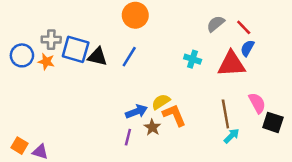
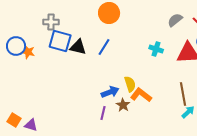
gray cross: (51, 40) -> (51, 22), moved
orange star: (46, 62) -> (28, 52), moved
yellow semicircle: (161, 102) -> (130, 84), turned 105
orange L-shape: (174, 115) -> (141, 95), turned -30

